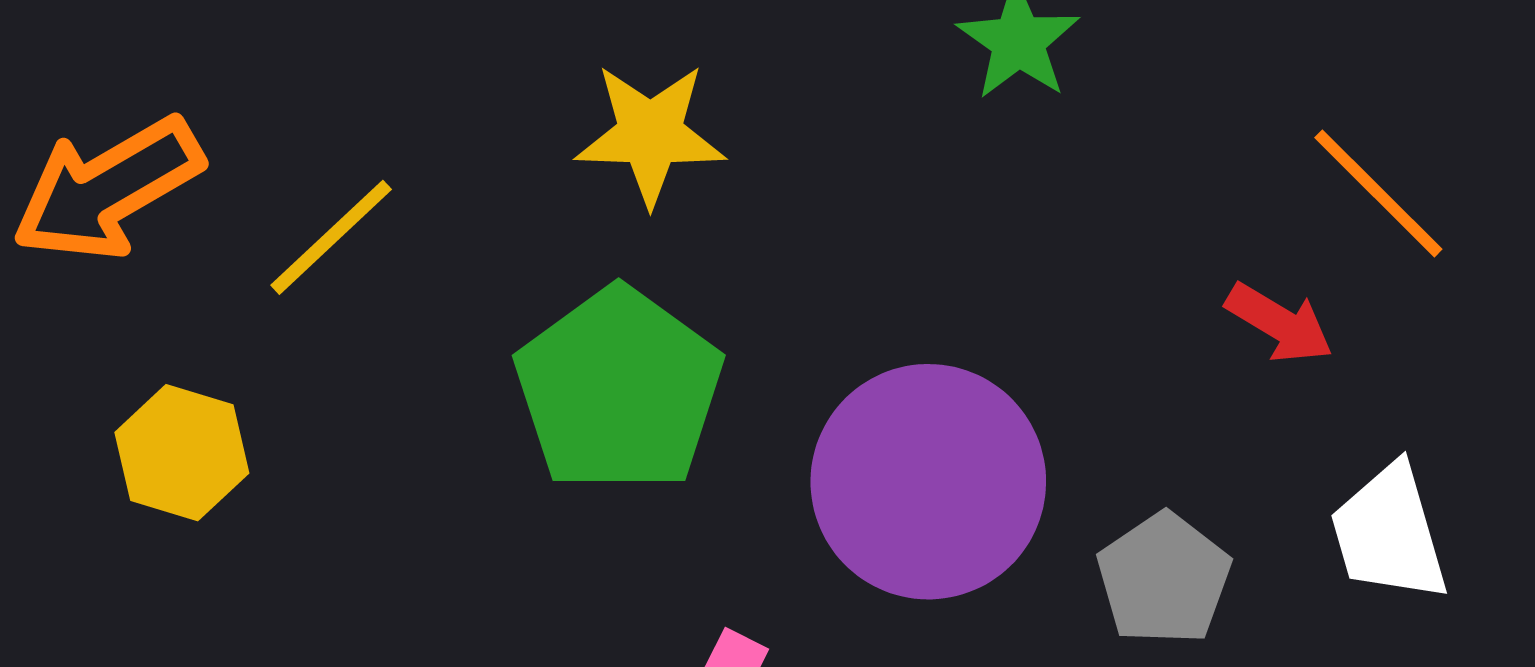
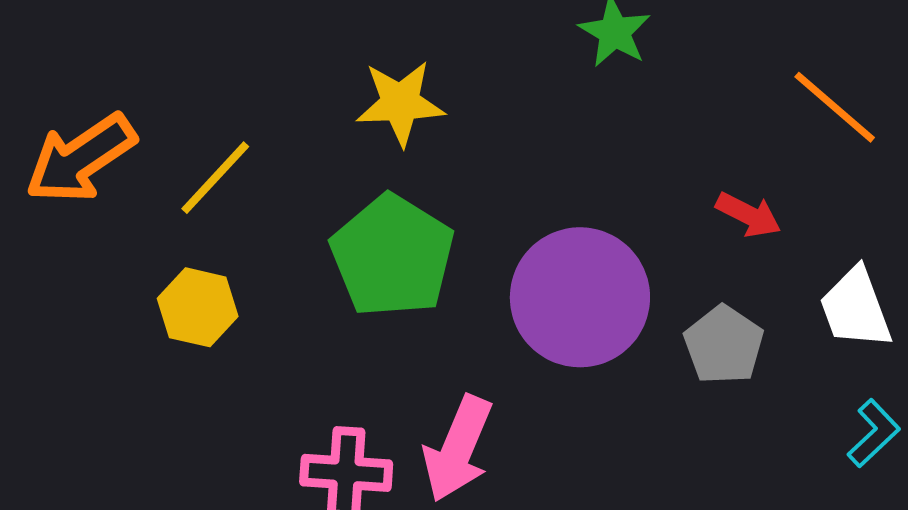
red arrow: (1279, 323) -> (748, 215), moved
yellow hexagon: (182, 453) -> (198, 307), moved

